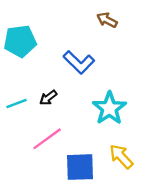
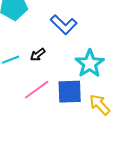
blue square: (80, 167) -> (70, 92), moved

